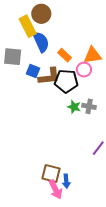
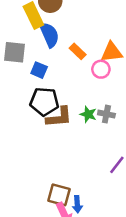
brown L-shape: (49, 77) -> (59, 117), moved
black pentagon: (66, 81) -> (44, 102), moved

